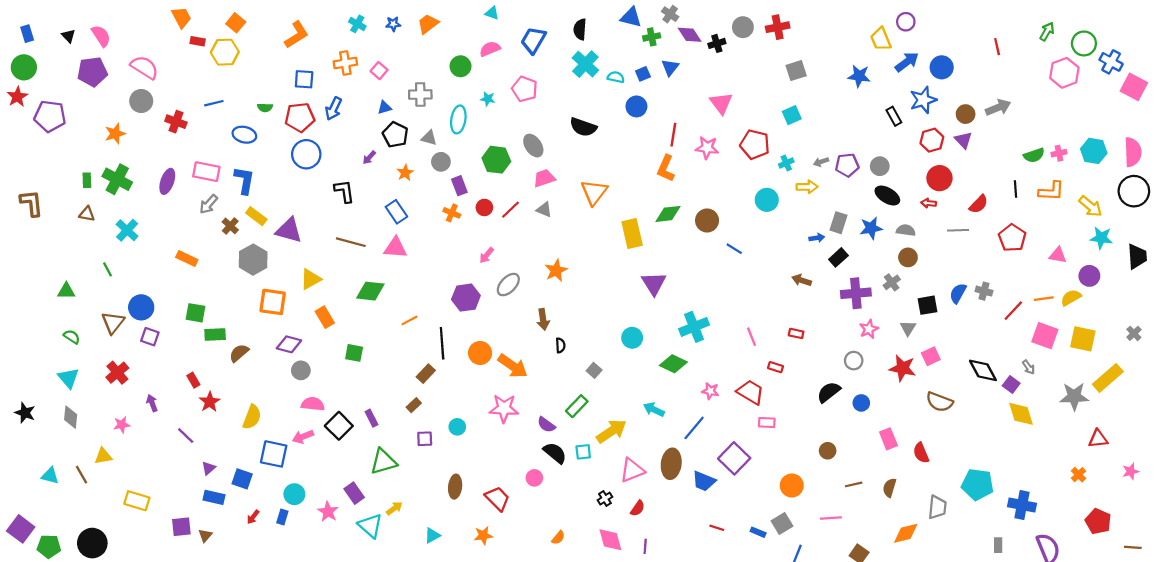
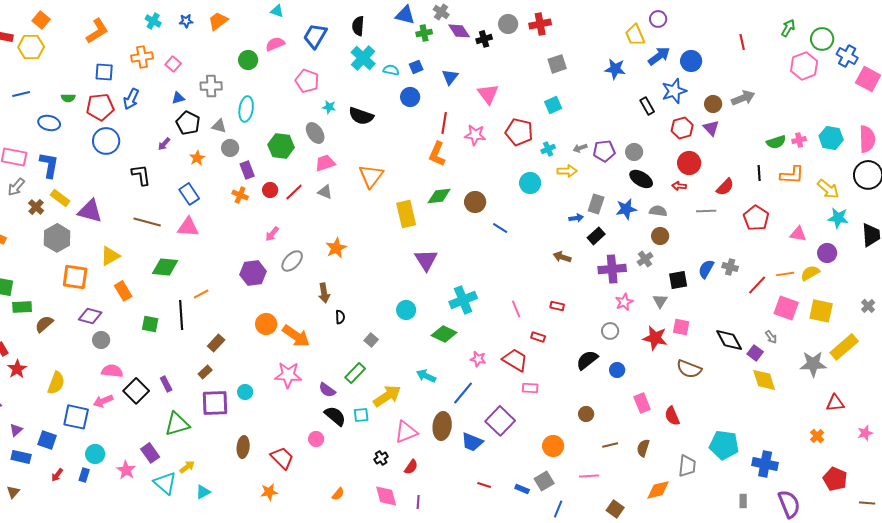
blue triangle: (670, 67) -> (450, 77), moved
cyan star: (488, 99) -> (329, 107), moved
black line: (442, 343) -> (181, 315), moved
pink square: (931, 356) -> (681, 327), turned 36
purple square: (425, 439) -> (215, 403), size x1.8
cyan triangle: (432, 535) -> (203, 492), moved

